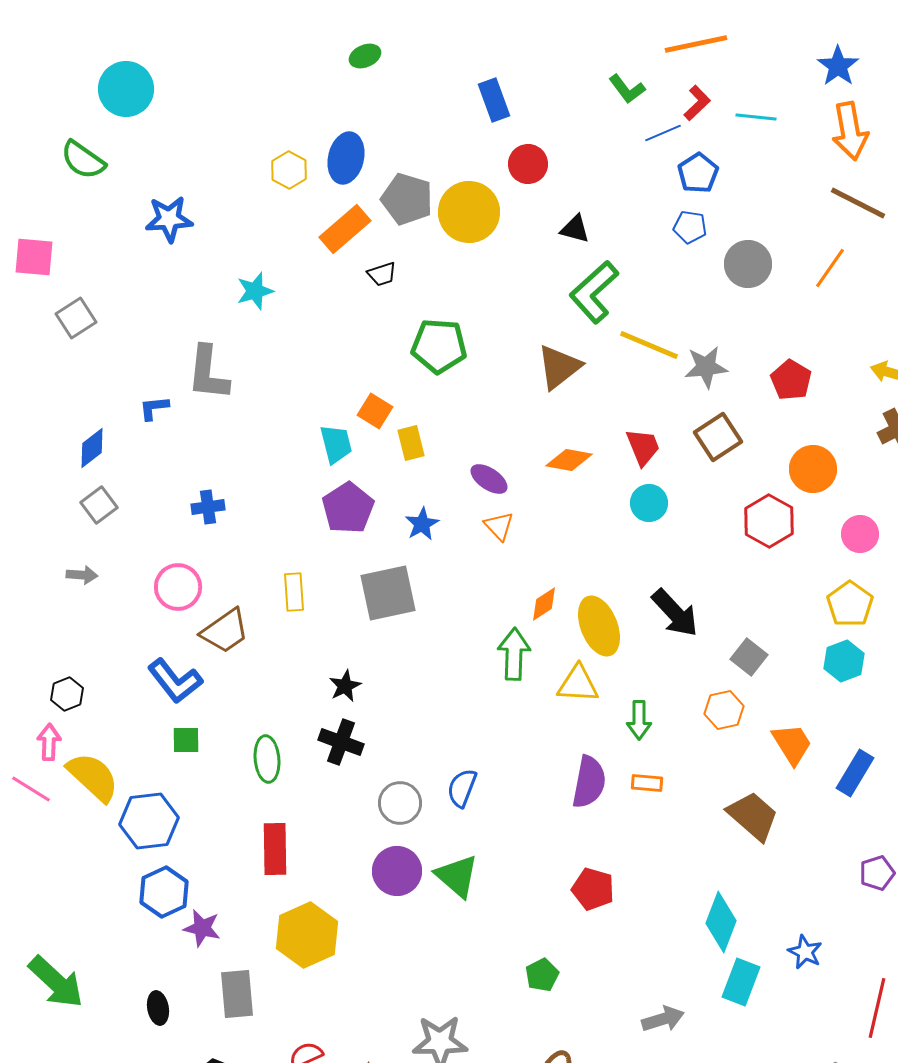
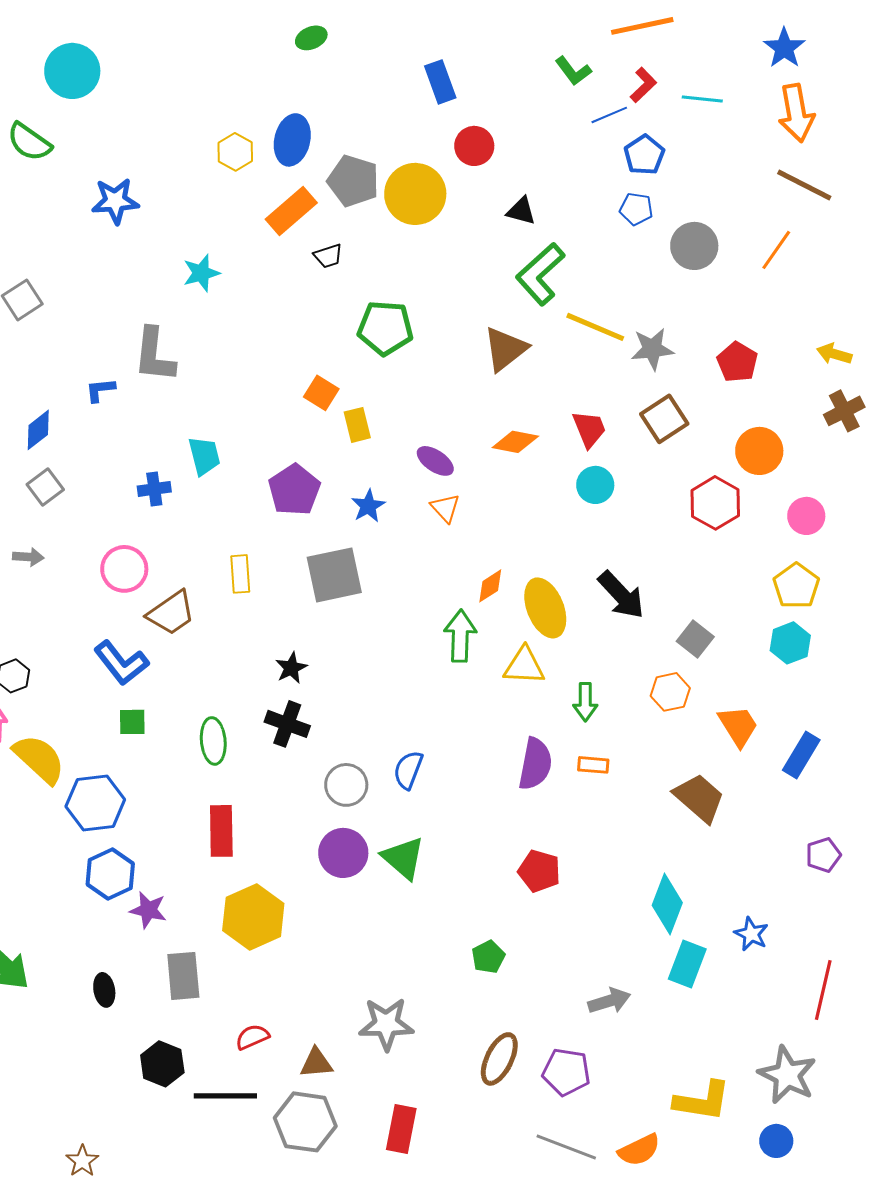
cyan trapezoid: (336, 444) -> (204, 456), moved

